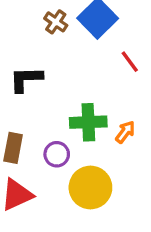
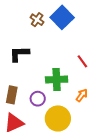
red line: (130, 62) -> (82, 61), moved
orange arrow: (125, 132) -> (82, 95), moved

